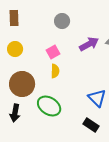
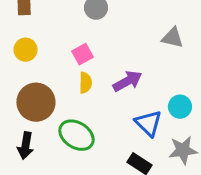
purple arrow: (89, 44) -> (127, 81), moved

